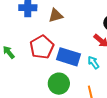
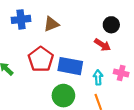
cyan arrow: (93, 62) -> (98, 77), moved, turned 40

